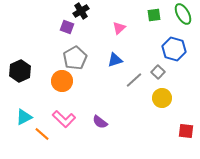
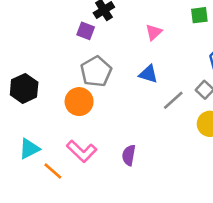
blue triangle: (115, 60) -> (148, 74), turned 35
purple semicircle: (100, 122) -> (129, 155), turned 63

